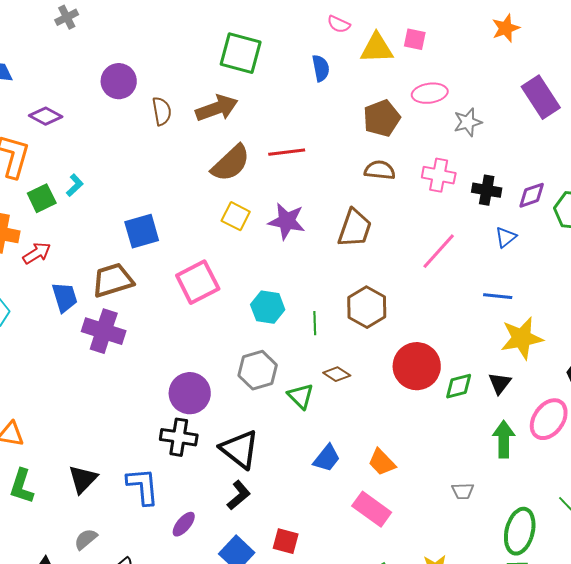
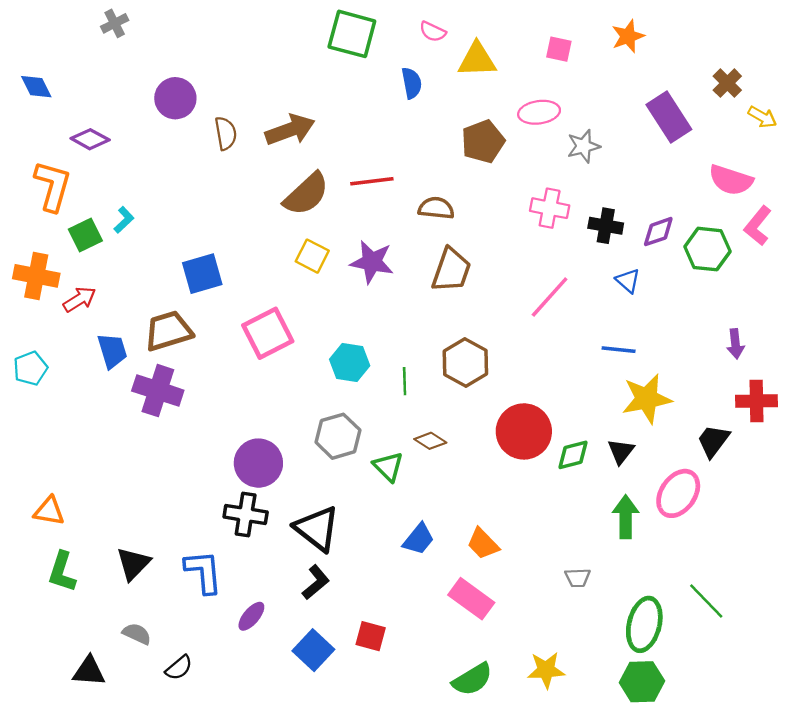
pink square: (415, 39) -> (559, 49), moved
green square: (241, 53) -> (352, 34), moved
brown semicircle: (380, 170) -> (436, 208), moved
blue triangle: (506, 237) -> (628, 281), turned -40
gray semicircle: (86, 539) -> (137, 634), turned 65

